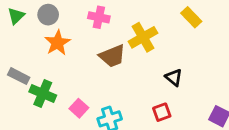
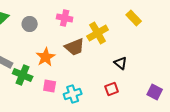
gray circle: (48, 15) -> (30, 24), moved
orange star: (57, 43) -> (46, 57), moved
pink square: (79, 108) -> (50, 86), turned -32

